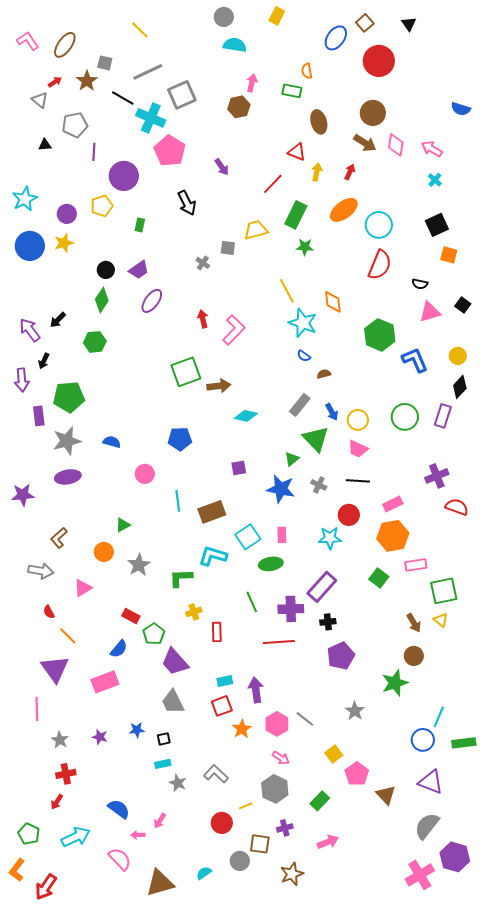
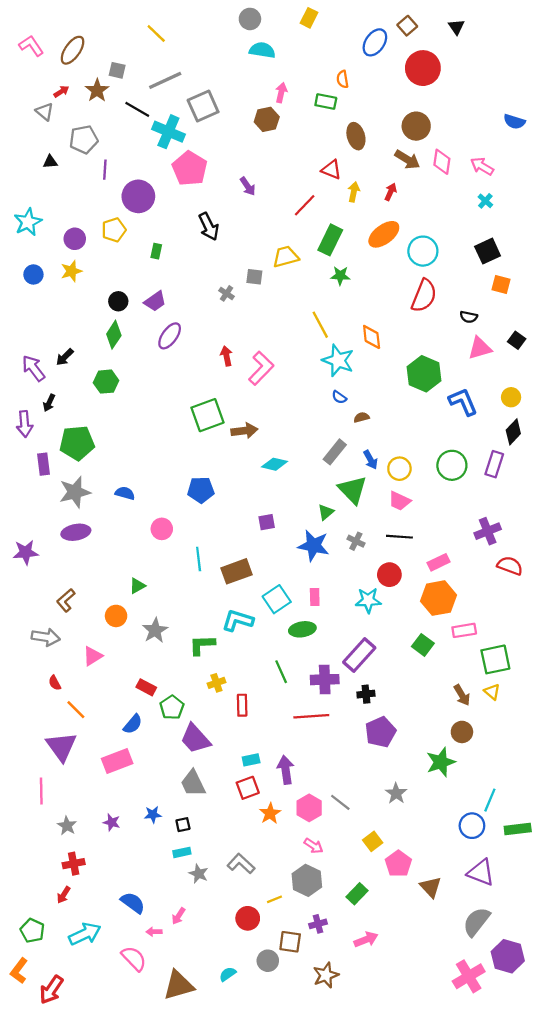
blue circle: (30, 246) -> (33, 274), size x0.6

